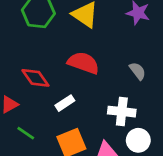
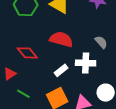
white rectangle: (65, 103) -> (61, 70), moved
white cross: (122, 112) -> (86, 63), moved

